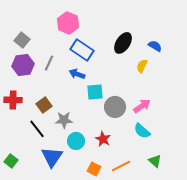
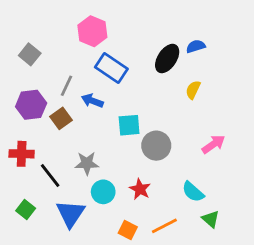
blue semicircle: (155, 46) -> (196, 46), moved, turned -48
purple hexagon: (23, 65) -> (31, 105), moved
blue arrow: (77, 74) -> (92, 101), moved
red cross: (13, 100) -> (22, 154), moved
brown square: (44, 105) -> (61, 118), moved
pink arrow: (142, 106) -> (213, 144), moved
cyan semicircle: (142, 131) -> (193, 192), moved
green square: (11, 161) -> (26, 210), moved

